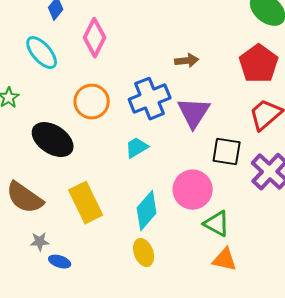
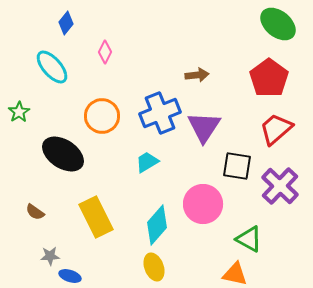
pink diamond: (95, 38) -> (105, 52), size x0.6
brown semicircle: (25, 198) -> (35, 212), size x0.5
green triangle: (217, 224) -> (249, 239), moved

